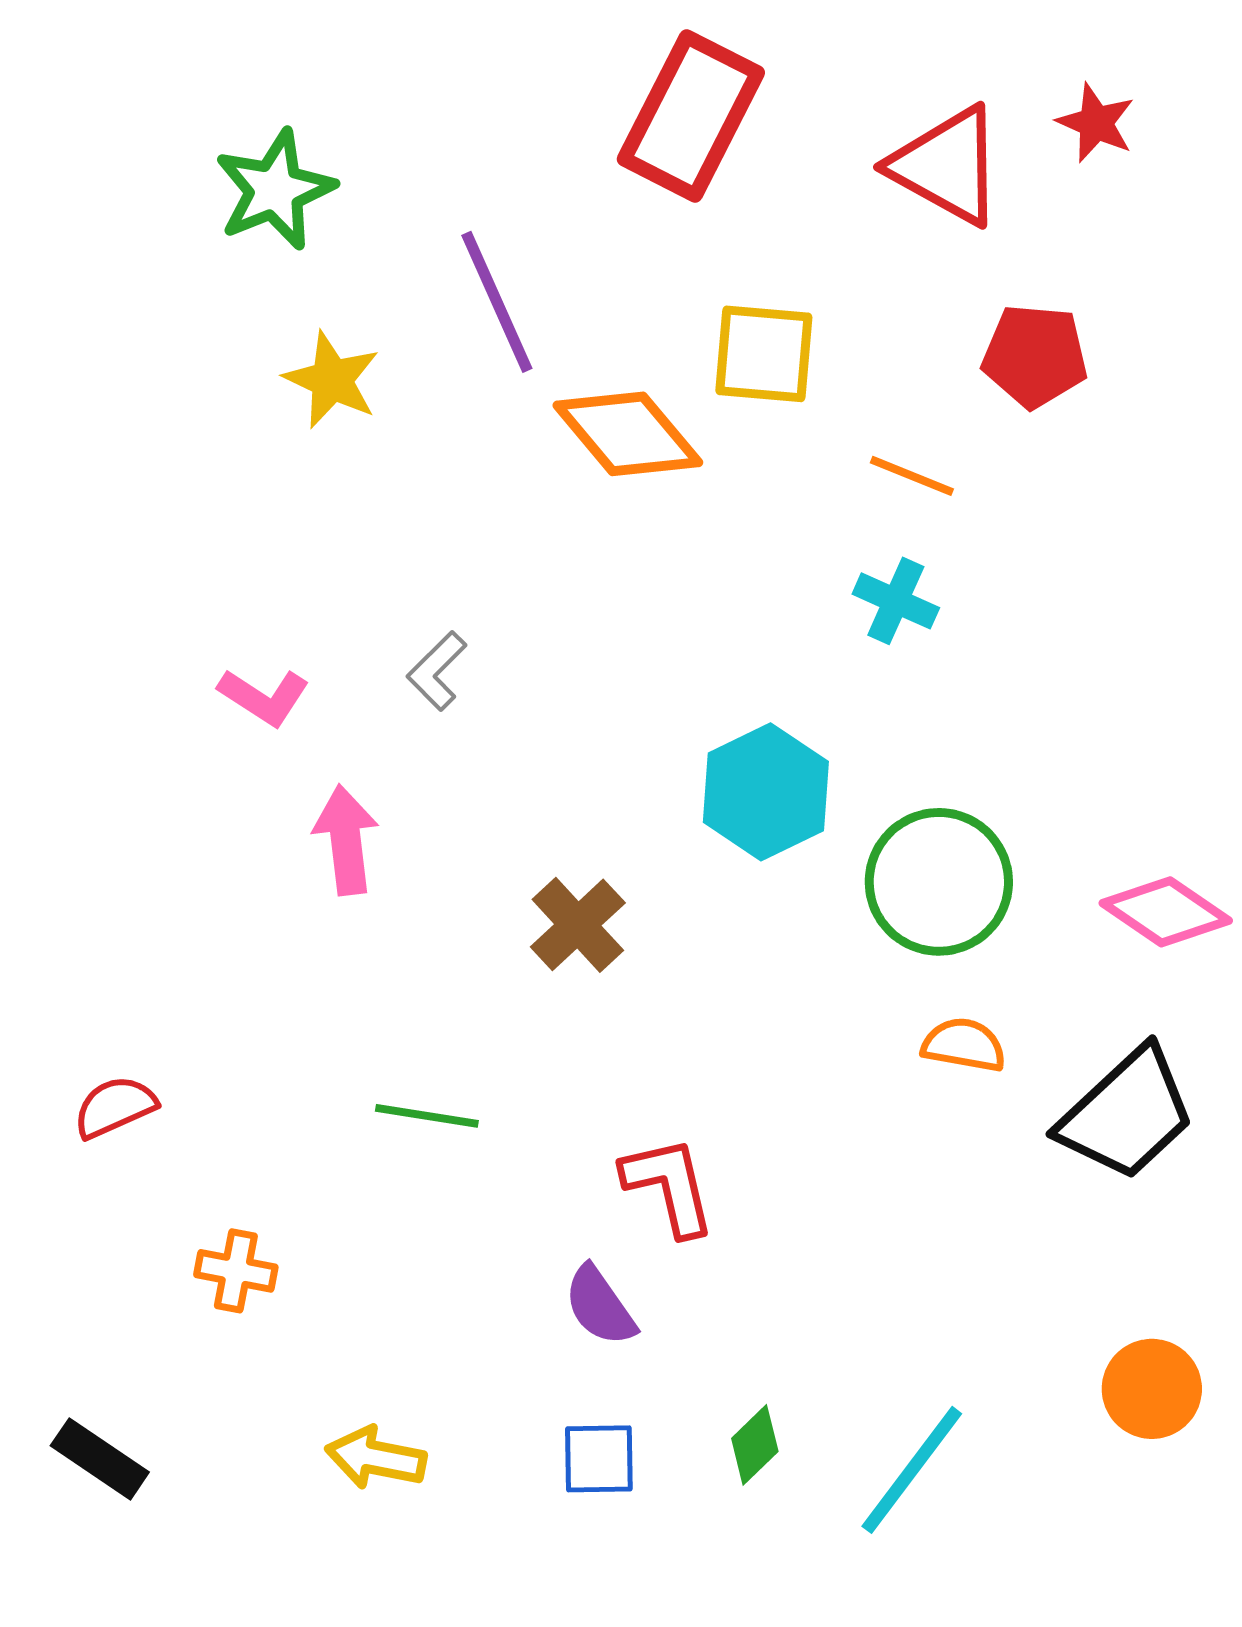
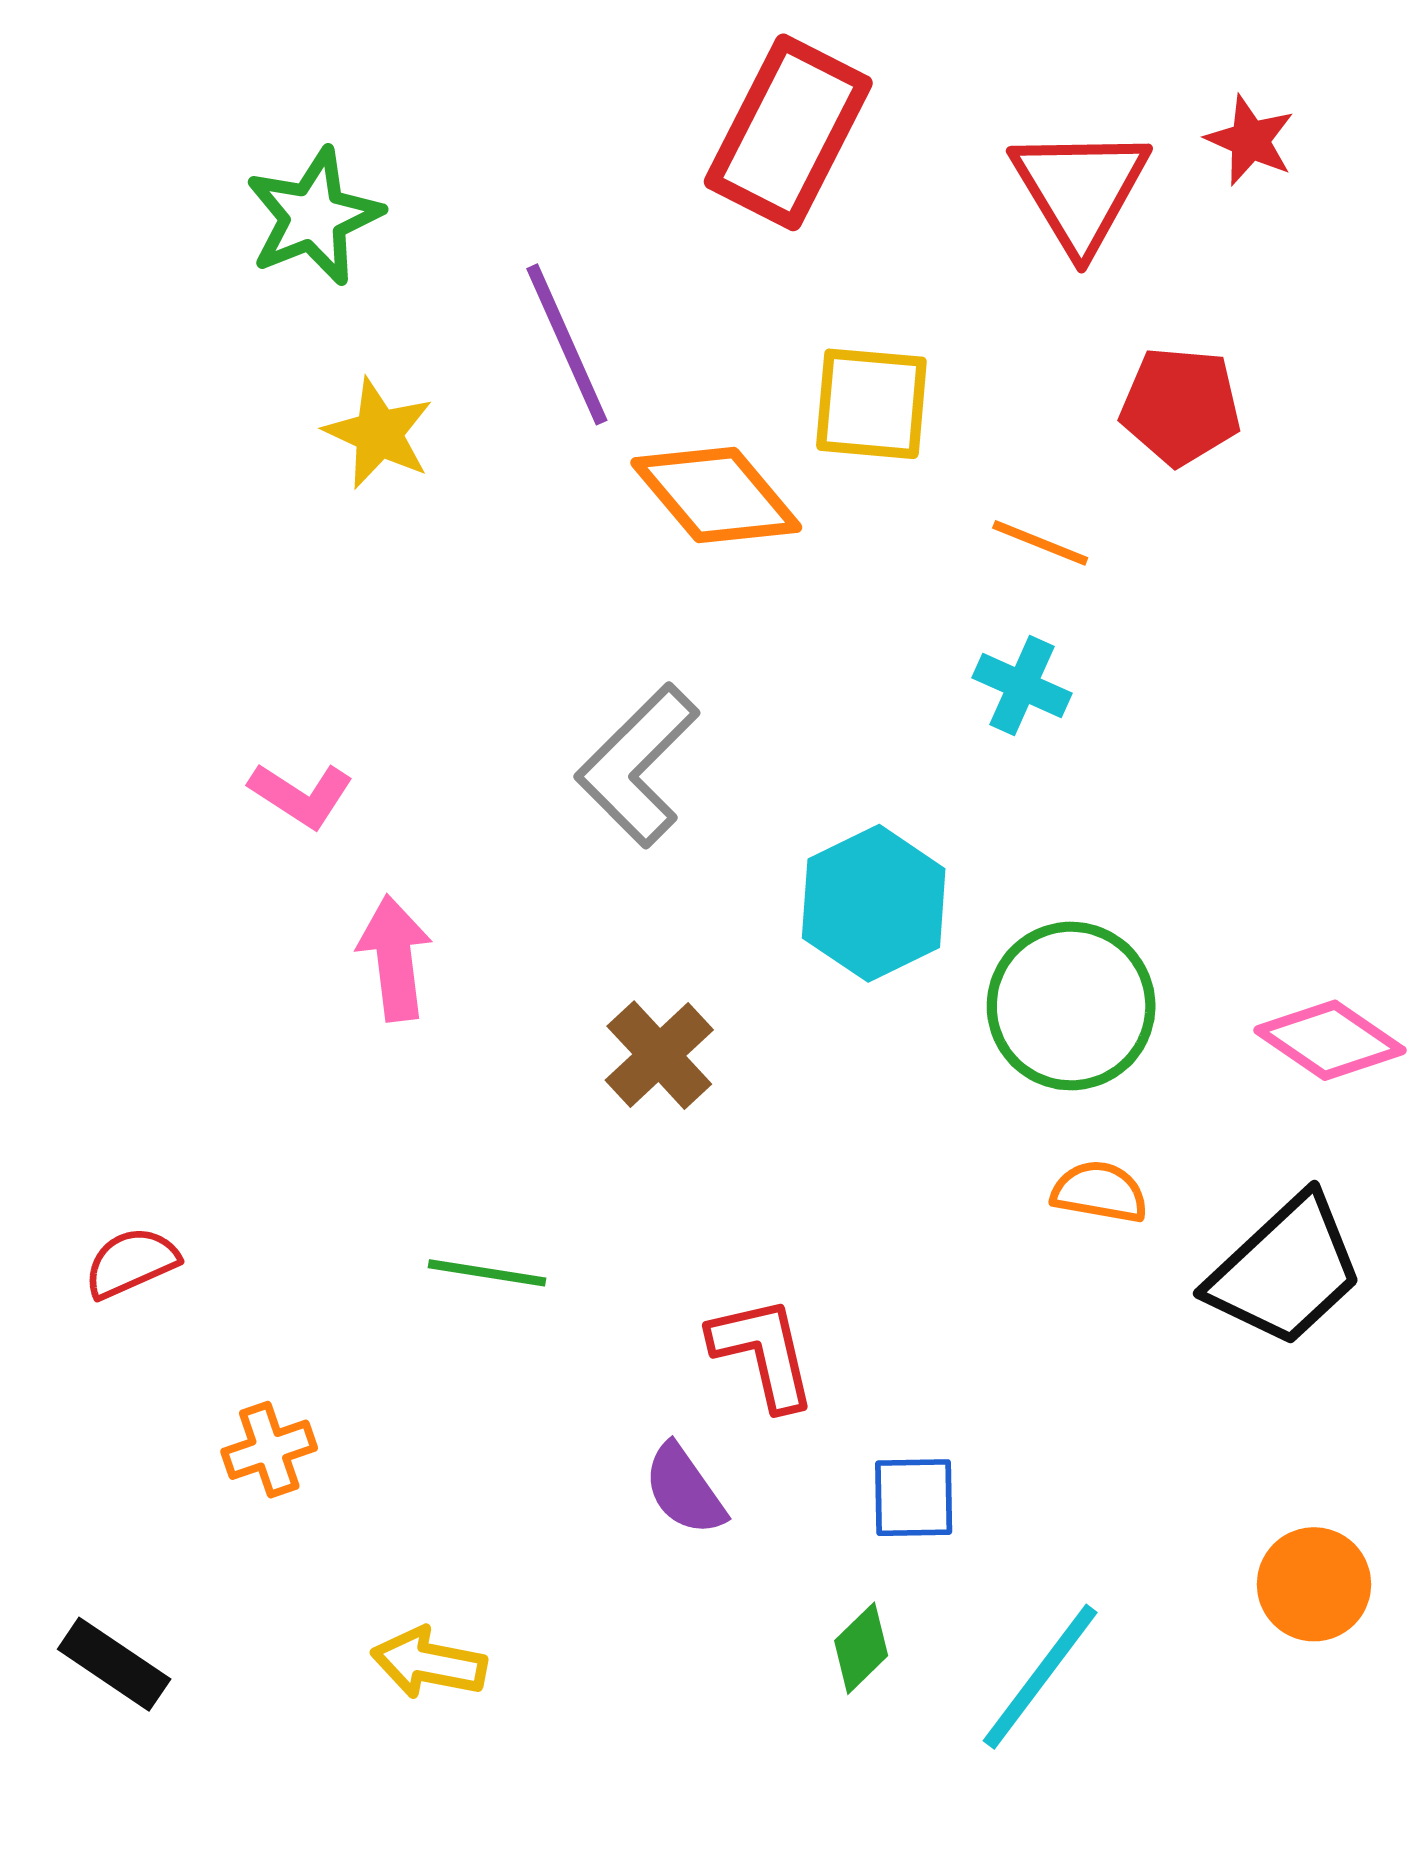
red triangle: (947, 166) -> (1080, 189), turned 30
gray L-shape: (437, 671) -> (638, 765), moved, size x1.8
orange cross: (236, 1271) -> (269, 1450), turned -30
blue square: (599, 1459) -> (914, 1498), moved

